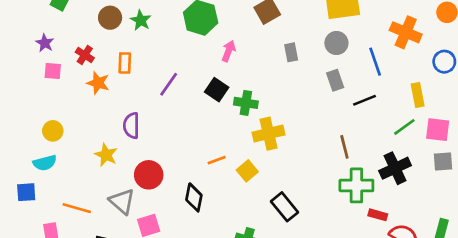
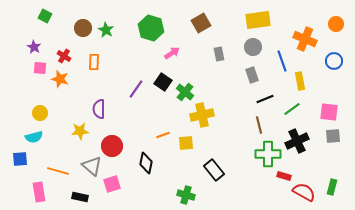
pink arrow: (229, 51) -> (172, 53), turned 35
orange star: (98, 83) -> (60, 79), moved
purple line: (169, 84) -> (136, 89), moved
yellow rectangle: (418, 95) -> (300, 81), moved
black line: (364, 100) -> (265, 99), moved
green cross: (246, 103) -> (185, 92), turned 30
green line: (404, 127) -> (292, 109), moved
yellow star: (106, 155) -> (80, 131), turned -30
yellow square: (247, 171) -> (186, 143), turned 35

